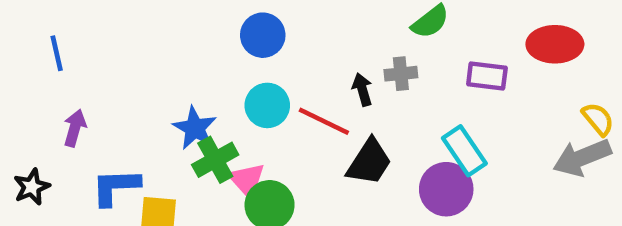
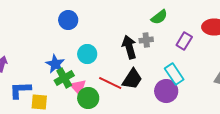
blue circle: (263, 35) -> (68, 20), moved
purple rectangle: (487, 76) -> (184, 41), turned -66
black arrow: (362, 90) -> (129, 47), size x1.6
red line: (324, 121) -> (110, 83), moved

